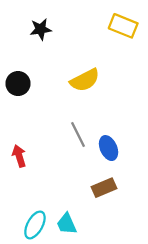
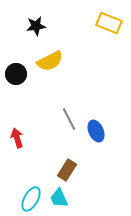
yellow semicircle: (85, 80) -> (50, 61), moved
brown rectangle: (104, 188) -> (67, 170), moved, turned -35

